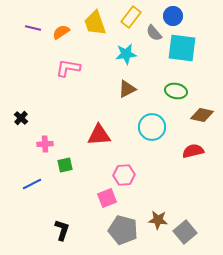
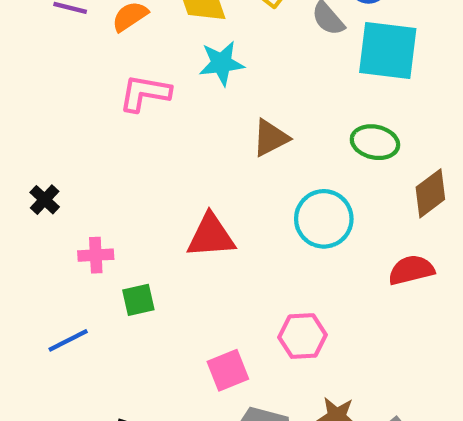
cyan star: (126, 54) -> (222, 63), moved
brown diamond: (202, 115) -> (430, 193), turned -50
pink hexagon: (124, 175) -> (302, 336), moved

